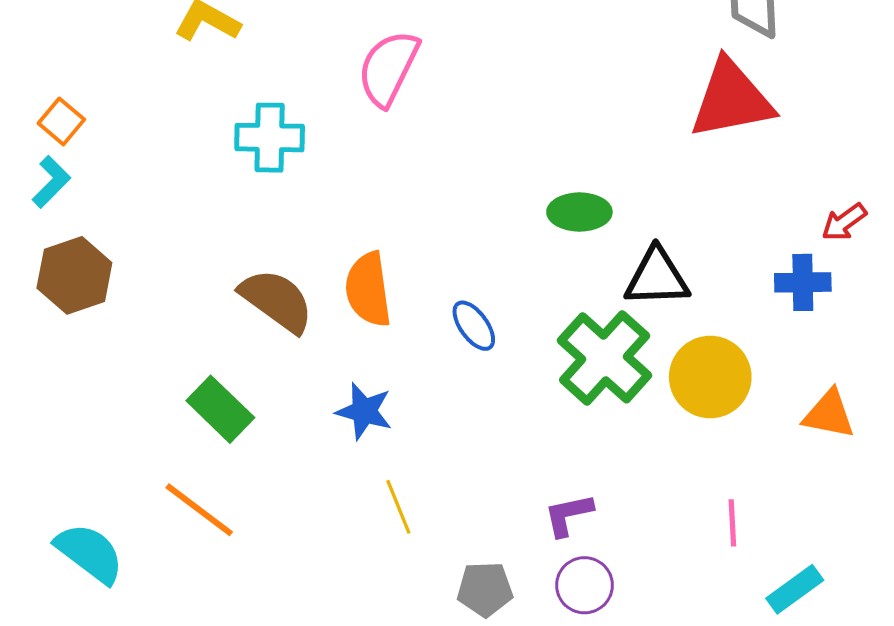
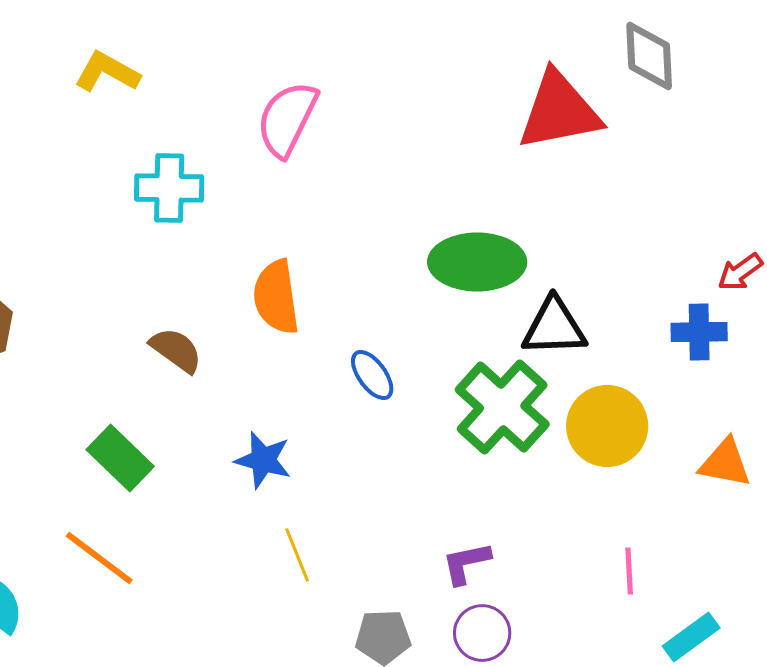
red triangle: (731, 99) -> (559, 111), moved
green ellipse: (579, 212) -> (477, 262), size x1.5
orange semicircle: (368, 289) -> (276, 297), moved
brown semicircle: (277, 301) -> (176, 350), size x0.7

